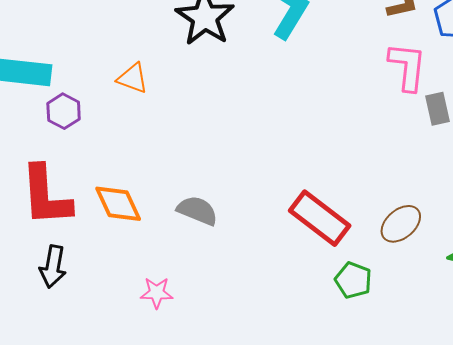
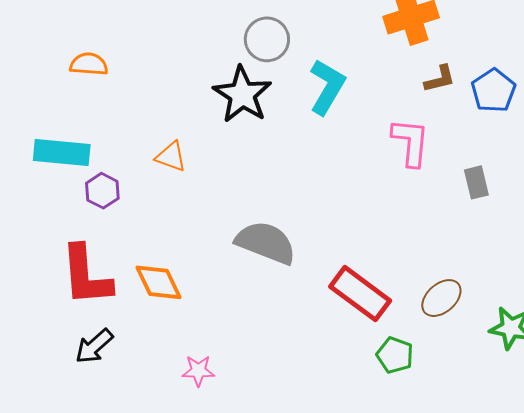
pink L-shape: (407, 67) -> (411, 142), moved
gray semicircle: (197, 211) -> (266, 243), moved, size x1.5
black arrow: (53, 267) -> (94, 346), turned 39

